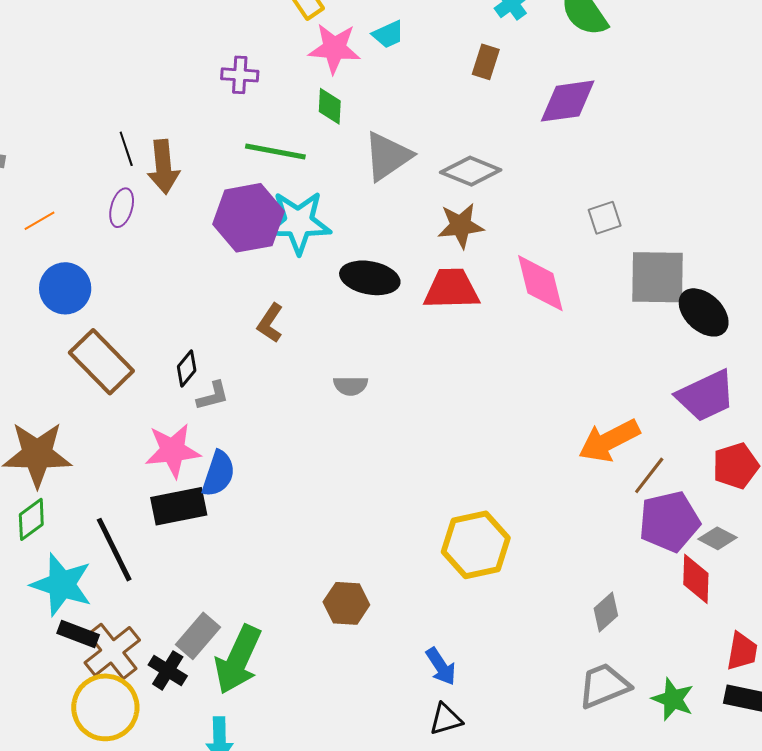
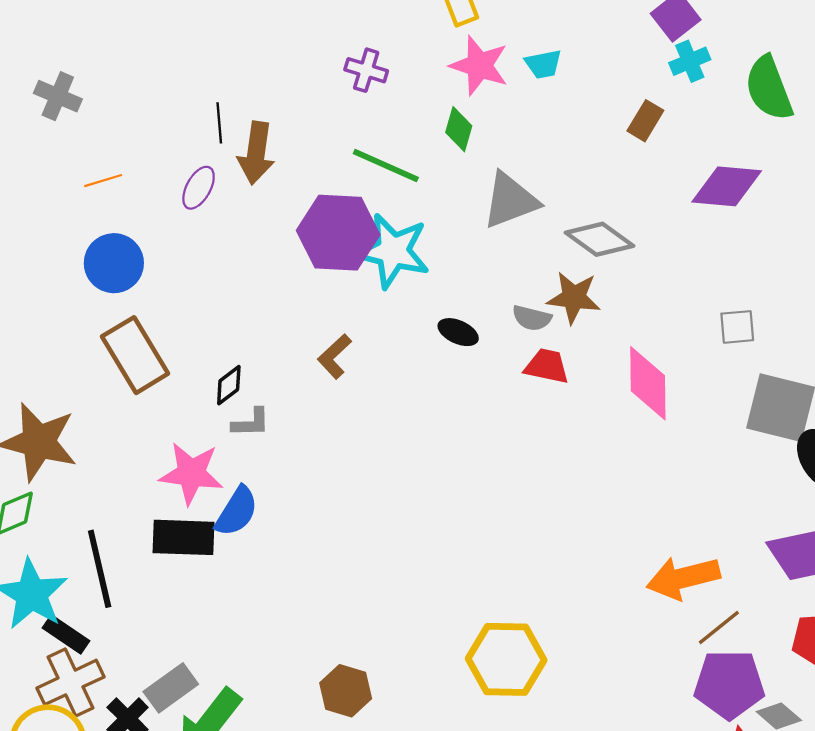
black ellipse: (370, 278) -> (458, 332), size x0.6
red trapezoid: (452, 289) -> (547, 366), size x0.7
gray semicircle: (351, 386) -> (532, 318), moved
black rectangle: (78, 634) -> (66, 634), moved

